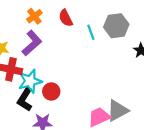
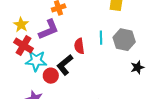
red semicircle: (66, 18) -> (79, 46), moved
black L-shape: (25, 99) -> (65, 65), moved

